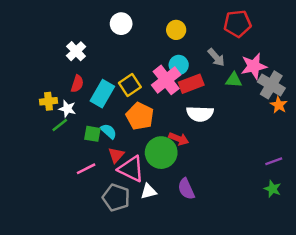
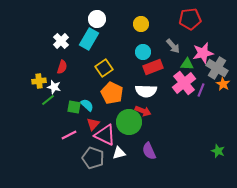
pink cross: (166, 80) -> (184, 83), moved
cyan rectangle: (102, 94) -> (89, 39), moved
white semicircle: (200, 114) -> (146, 91), moved
purple line: (274, 161) -> (201, 90), moved, turned -48

